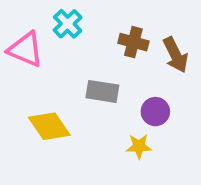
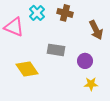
brown cross: (133, 42) -> (65, 13), moved
yellow star: (139, 146) -> (91, 84), moved

